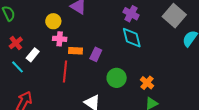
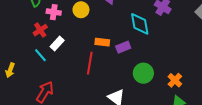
cyan diamond: (132, 38) -> (140, 24), moved
pink cross: (60, 39) -> (54, 12), moved
purple rectangle: (96, 54) -> (123, 47), turned 40

